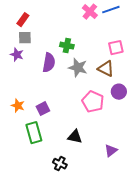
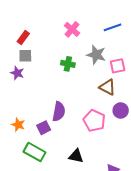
pink cross: (90, 12) -> (72, 29), moved
purple semicircle: (49, 63) -> (59, 111), moved
gray star: (78, 68) -> (96, 55), moved
green rectangle: (34, 133) -> (34, 152), turned -45

